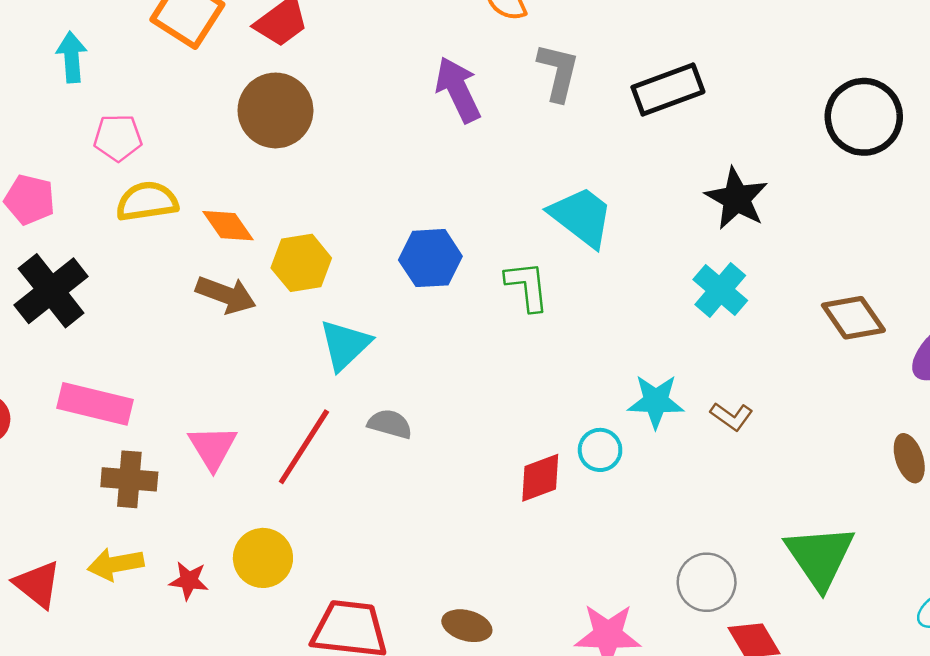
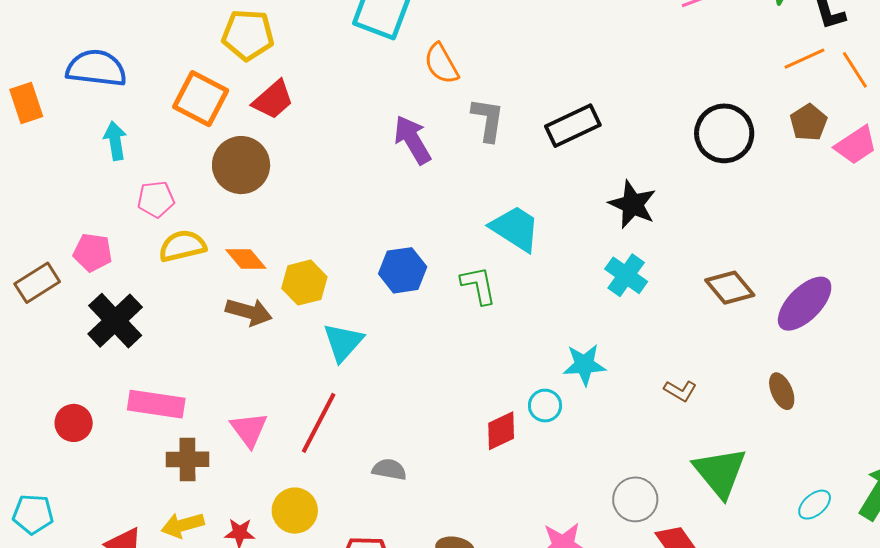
brown circle: (275, 110) -> (241, 165), moved
brown L-shape: (732, 416) -> (680, 391), moved
gray semicircle: (390, 424) -> (389, 469), moved

